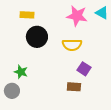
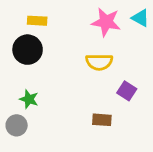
black circle: (37, 37) -> (28, 50), moved
purple square: (84, 69) -> (127, 91), moved

